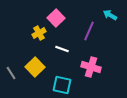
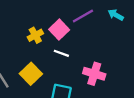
pink square: (56, 18) -> (59, 30), moved
purple line: (89, 31) -> (83, 16), moved, turned 36

